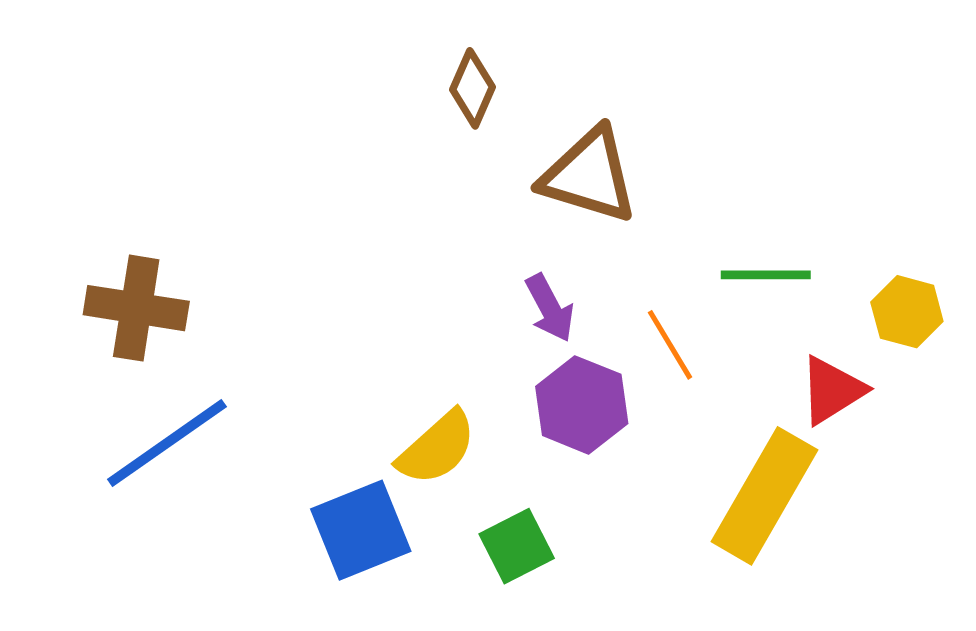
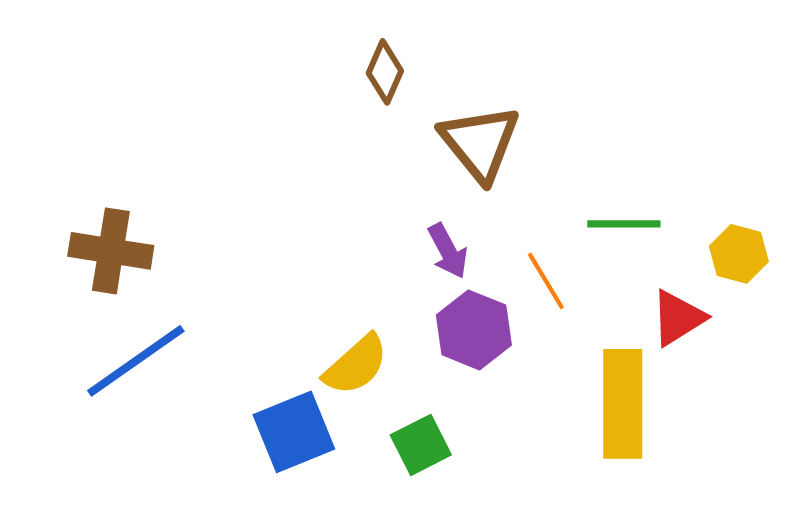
brown triangle: (589, 175) -> (480, 143), turned 34
yellow rectangle: (765, 496) -> (623, 404), turned -30

